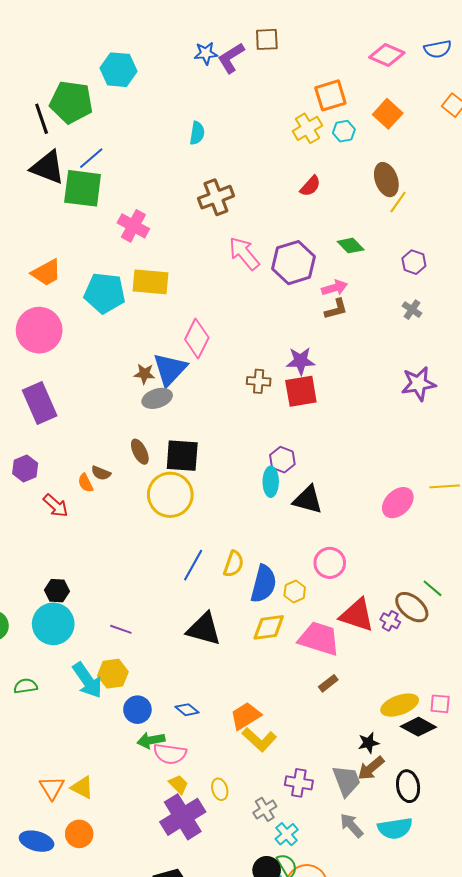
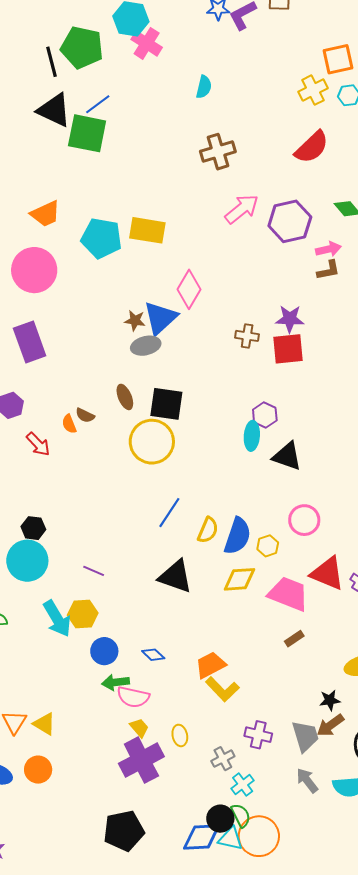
red semicircle: (310, 186) -> (312, 147), size x1.6
pink cross: (133, 226) -> (147, 43), moved
pink arrow: (244, 253) -> (242, 209), turned 87
yellow semicircle: (234, 564) -> (208, 530), moved

